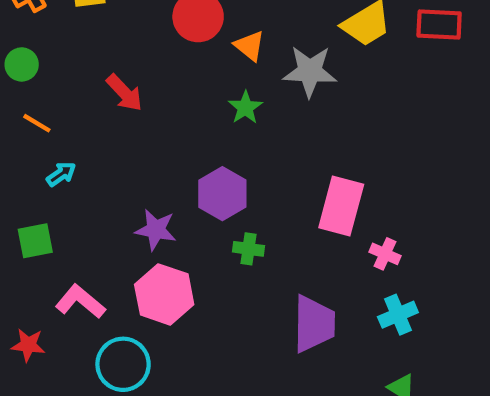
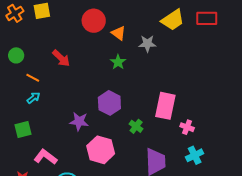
green circle: (22, 64) -> (16, 55), moved
gray star: (310, 71) -> (147, 44), size x0.7
orange line: (37, 123) -> (33, 78), moved
green cross: (249, 249) -> (136, 126), moved, turned 32
pink hexagon: (164, 294) -> (101, 150), moved

